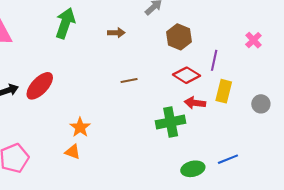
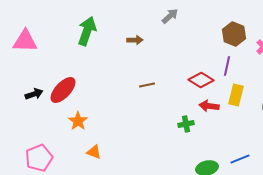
brown hexagon: (179, 37) -> (234, 34), moved
green cross: (171, 122) -> (186, 124), size x0.6
orange star: (80, 127) -> (78, 121), moved

